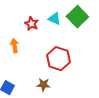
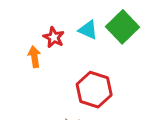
orange arrow: (14, 46) -> (34, 57), moved

